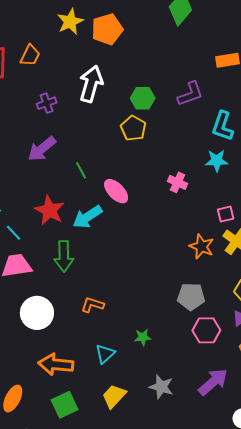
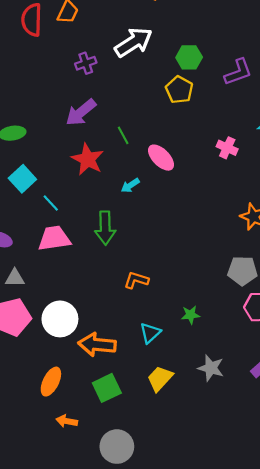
white arrow: (91, 84) -> (133, 42), turned 42
purple L-shape: (190, 94) -> (238, 72), moved
red star: (50, 210) -> (88, 159), moved
cyan arrow: (87, 217) -> (130, 185), size x0.6
white circle: (37, 313) -> (60, 319), moved

